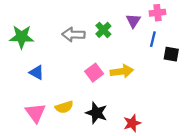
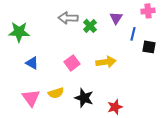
pink cross: (157, 13) -> (148, 11), moved
gray arrow: (73, 35) -> (68, 18), moved
pink square: (94, 73) -> (72, 63), moved

